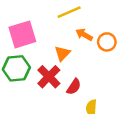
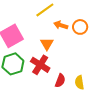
red semicircle: (74, 87) -> (60, 81), moved

